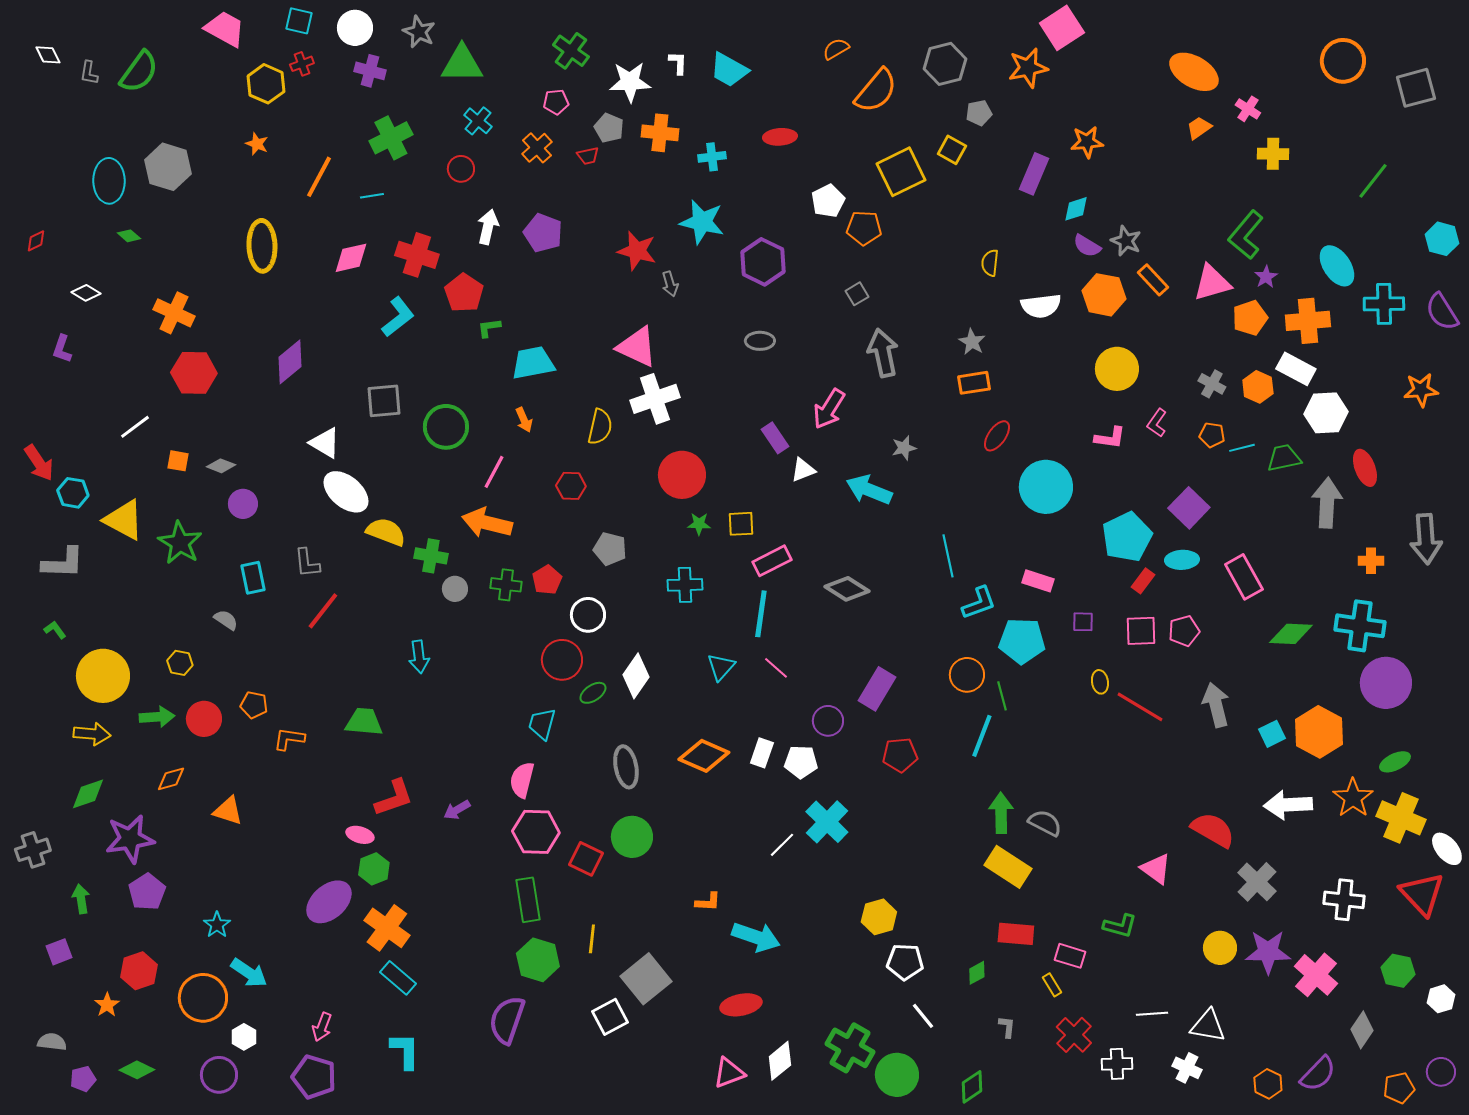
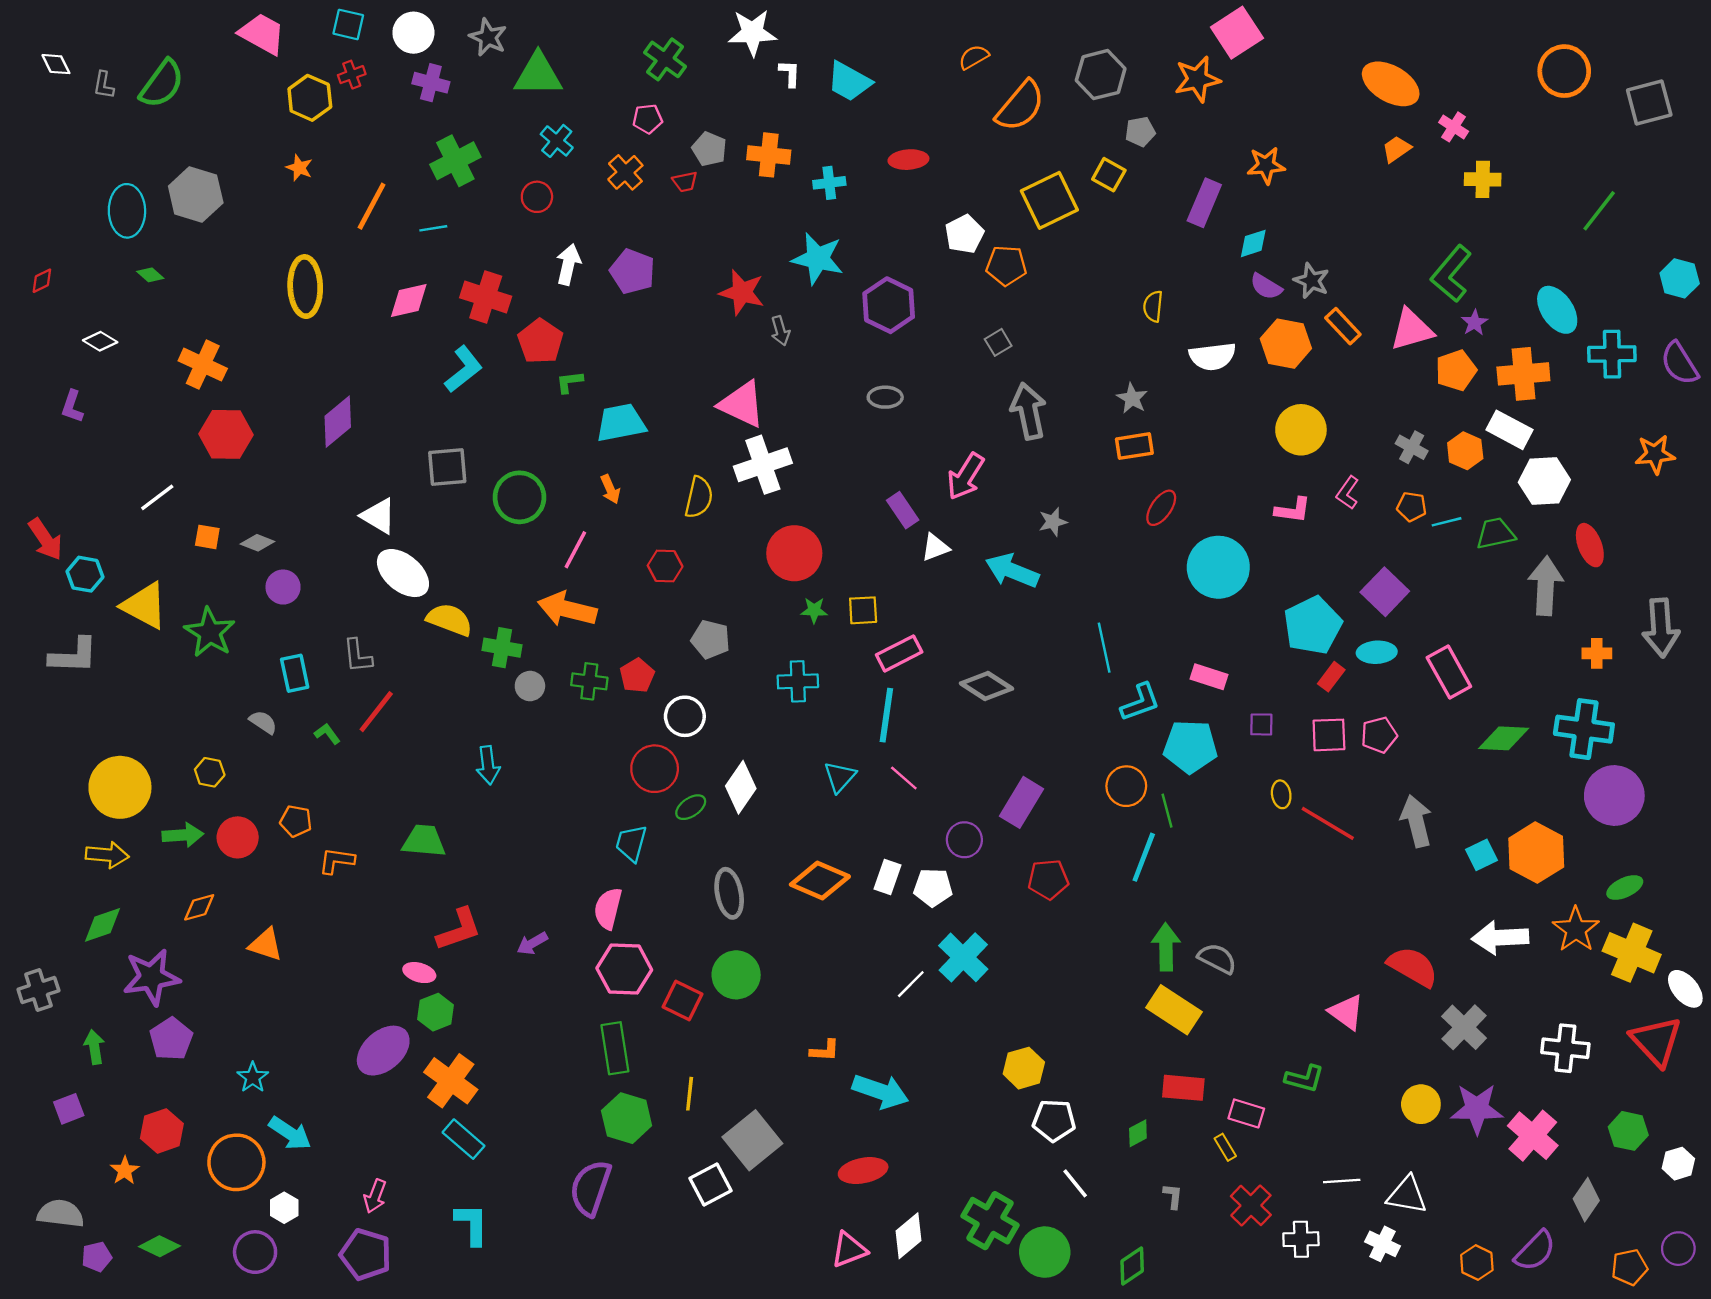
white star: (630, 82) -> (752, 33), moved
green L-shape: (55, 630) -> (327, 734), moved
gray semicircle: (52, 1042) -> (61, 1214), size x1.4

